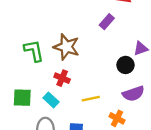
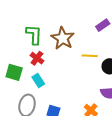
red cross: (62, 78) -> (37, 58), moved
yellow line: (91, 99) -> (90, 56), moved

